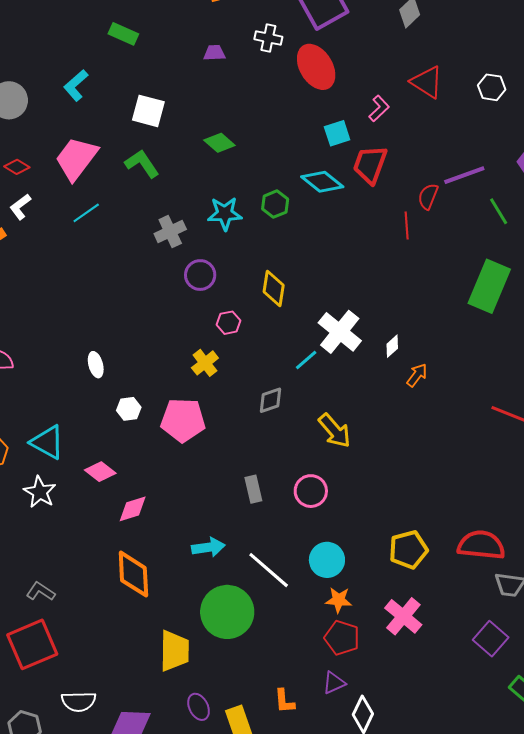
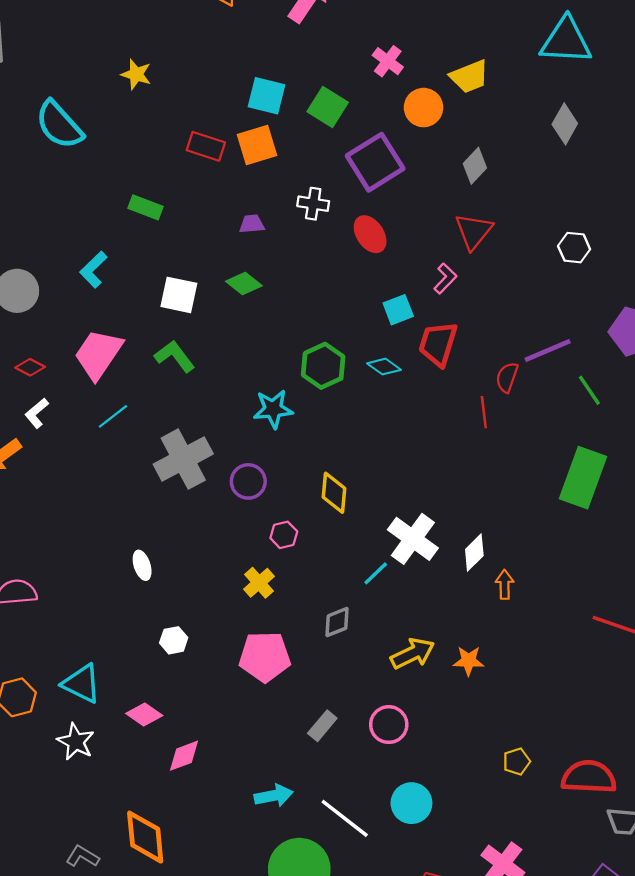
red ellipse: (316, 67) -> (370, 234), size x0.7
red triangle: (427, 82) -> (474, 231), moved, turned 39
green diamond: (219, 143) -> (244, 283), moved
cyan diamond: (322, 182) -> (384, 367), size x0.7
green hexagon: (275, 204) -> (323, 366), moved, size x1.4
gray cross: (170, 231) -> (183, 459), moved, size x1.6
white diamond: (392, 346) -> (474, 552), size x1.4
white ellipse: (96, 365) -> (142, 565), moved
orange arrow: (417, 375) -> (505, 584), turned -35
pink pentagon: (183, 420) -> (265, 657), moved
yellow arrow: (335, 431) -> (413, 653), turned -72
gray rectangle: (253, 489) -> (322, 726), turned 56
yellow pentagon: (408, 550) -> (517, 761), moved, size x0.6
orange diamond: (133, 574) -> (145, 837), moved
orange star: (339, 600) -> (469, 661), moved

